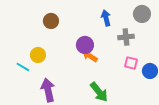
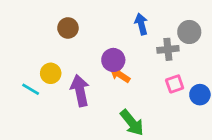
gray circle: (142, 14) -> (189, 32), moved
pink square: (131, 63) -> (175, 84), turned -32
purple arrow: (48, 90) -> (80, 91), moved

